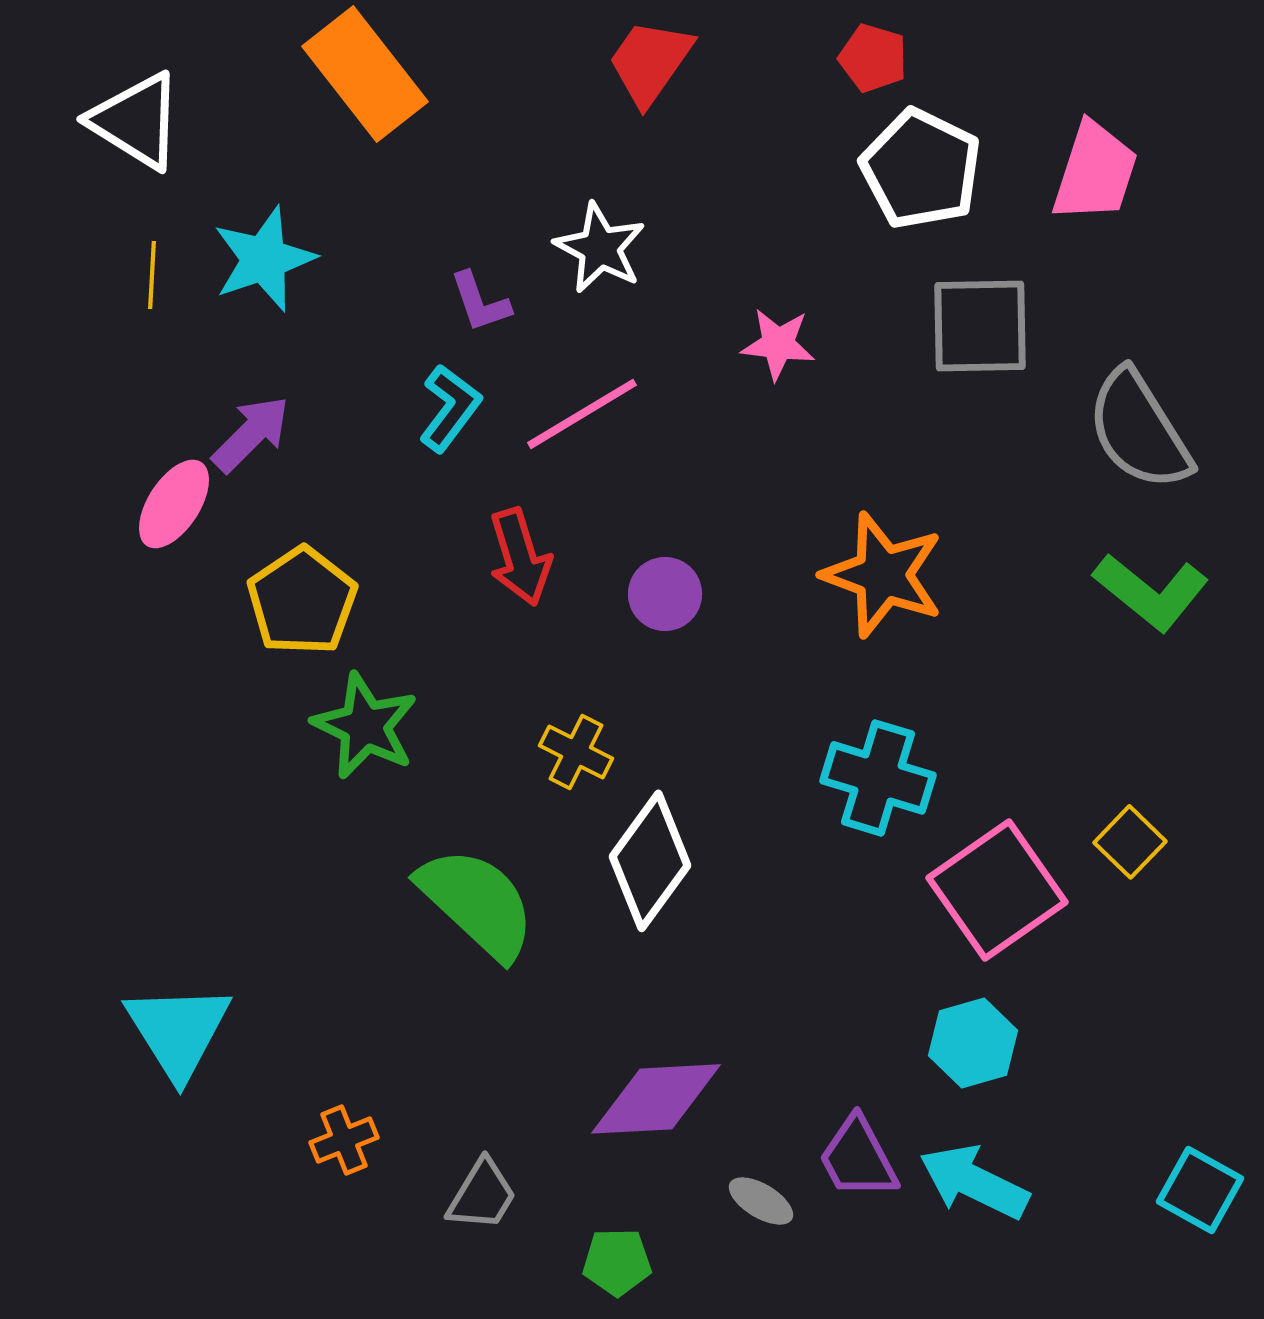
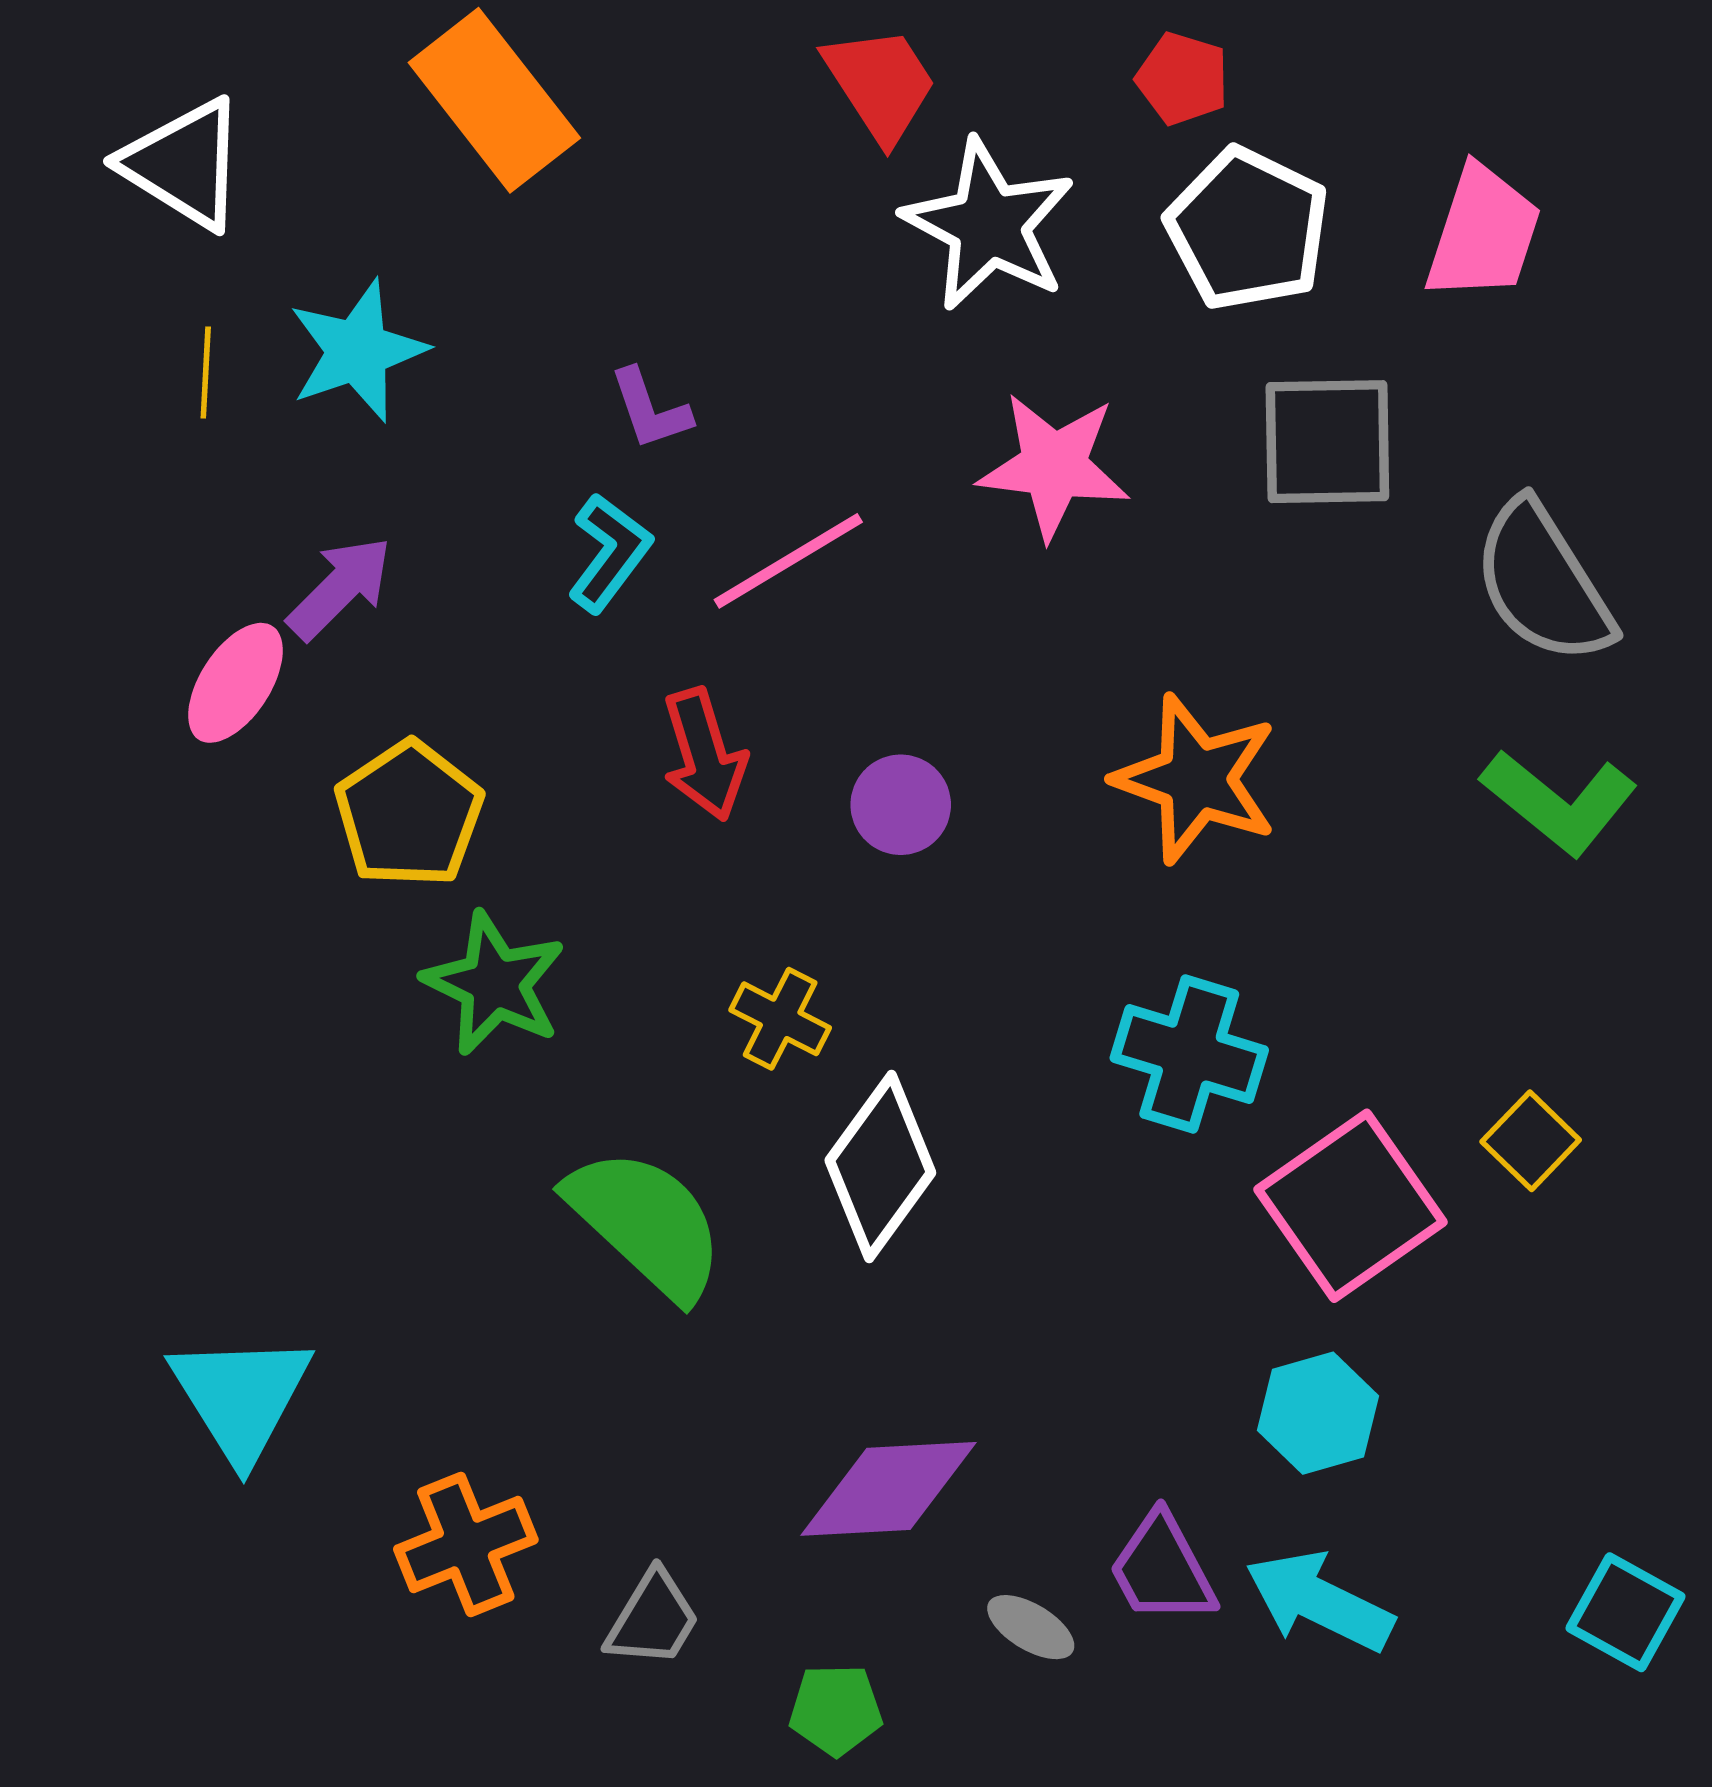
red trapezoid: (650, 62) -> (880, 84), turned 112
white star: (600, 248) -> (989, 225), moved, size x1.4
pink star: (778, 344) -> (1054, 466), size x1.5
orange cross: (344, 1140) -> (466, 1544), size x1.5

